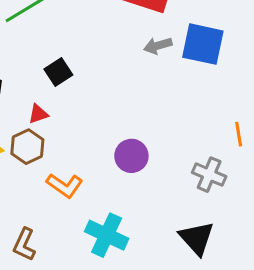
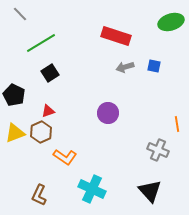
blue square: (203, 44) -> (154, 66), size x0.5
black square: (58, 72) -> (50, 73), moved
purple circle: (131, 156) -> (108, 113), moved

